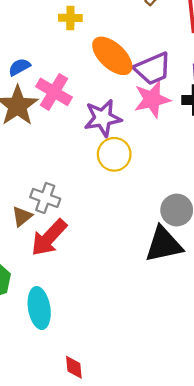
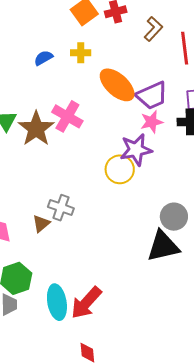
blue semicircle: (19, 67) -> (43, 58), moved
pink star: (152, 99) -> (152, 122), size x0.7
purple star: (103, 118) -> (136, 150), moved
red arrow: (49, 238) -> (86, 303), moved

